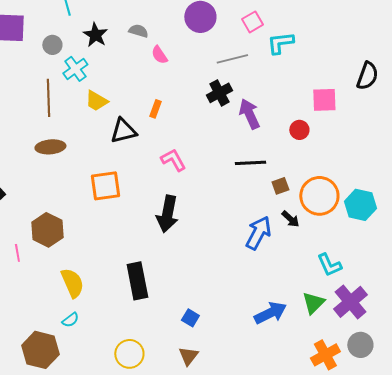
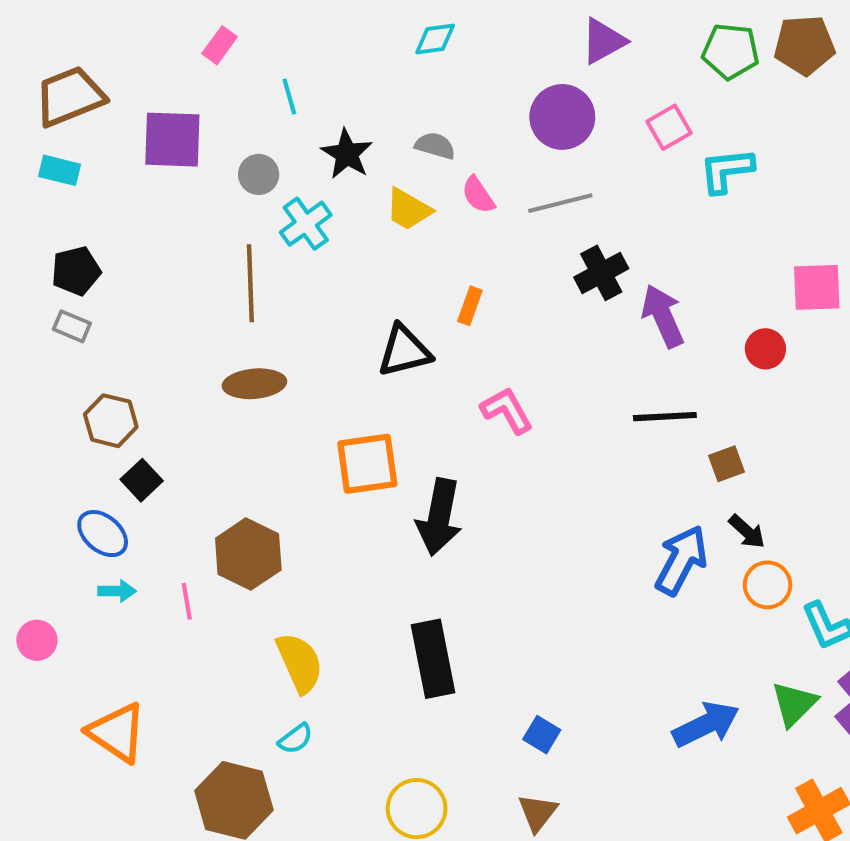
gray line: (232, 59) -> (560, 203), moved
yellow trapezoid: (96, 101) -> (408, 209), moved
orange circle: (319, 196) -> (767, 585), moved, size x0.6
black arrow: (167, 214) -> (439, 517), moved

